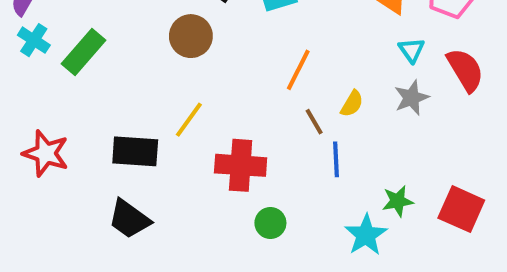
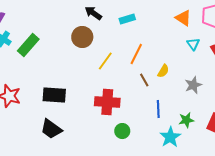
gray star: (412, 98) -> (193, 85), moved
yellow line: (189, 120) -> (105, 61), moved
blue line: (336, 159) -> (158, 109), moved

